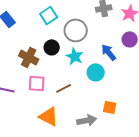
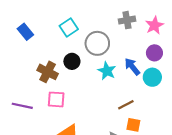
cyan star: (75, 56) -> (107, 71), moved
cyan circle: (96, 72) -> (152, 77), moved
brown line: (64, 88) -> (126, 105), moved

